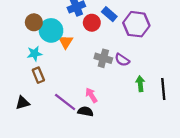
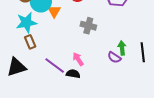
cyan star: (35, 54) -> (26, 23), size x1.5
purple semicircle: (122, 60) -> (114, 57), moved
black triangle: (23, 103) -> (16, 67), size x1.5

